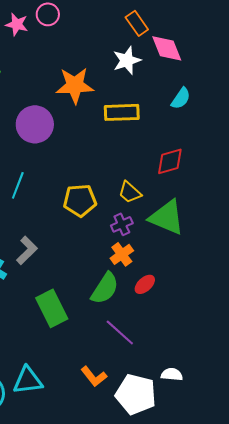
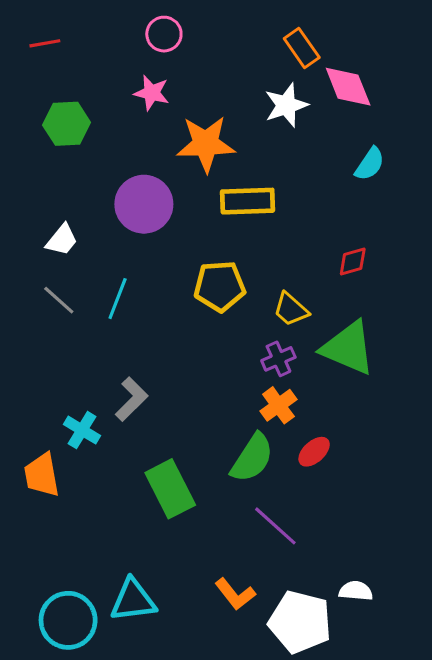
pink star: (17, 24) -> (152, 93), moved
yellow rectangle: (122, 112) -> (248, 201), moved
red diamond: (170, 161) -> (353, 261), size x0.7
yellow pentagon: (80, 200) -> (220, 286), moved

